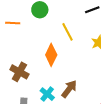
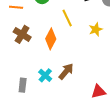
brown cross: (19, 72) -> (22, 34), moved

